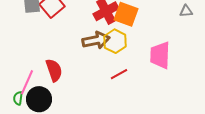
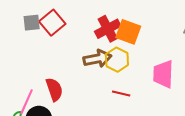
red line: (119, 74) -> (121, 94), turned 42

